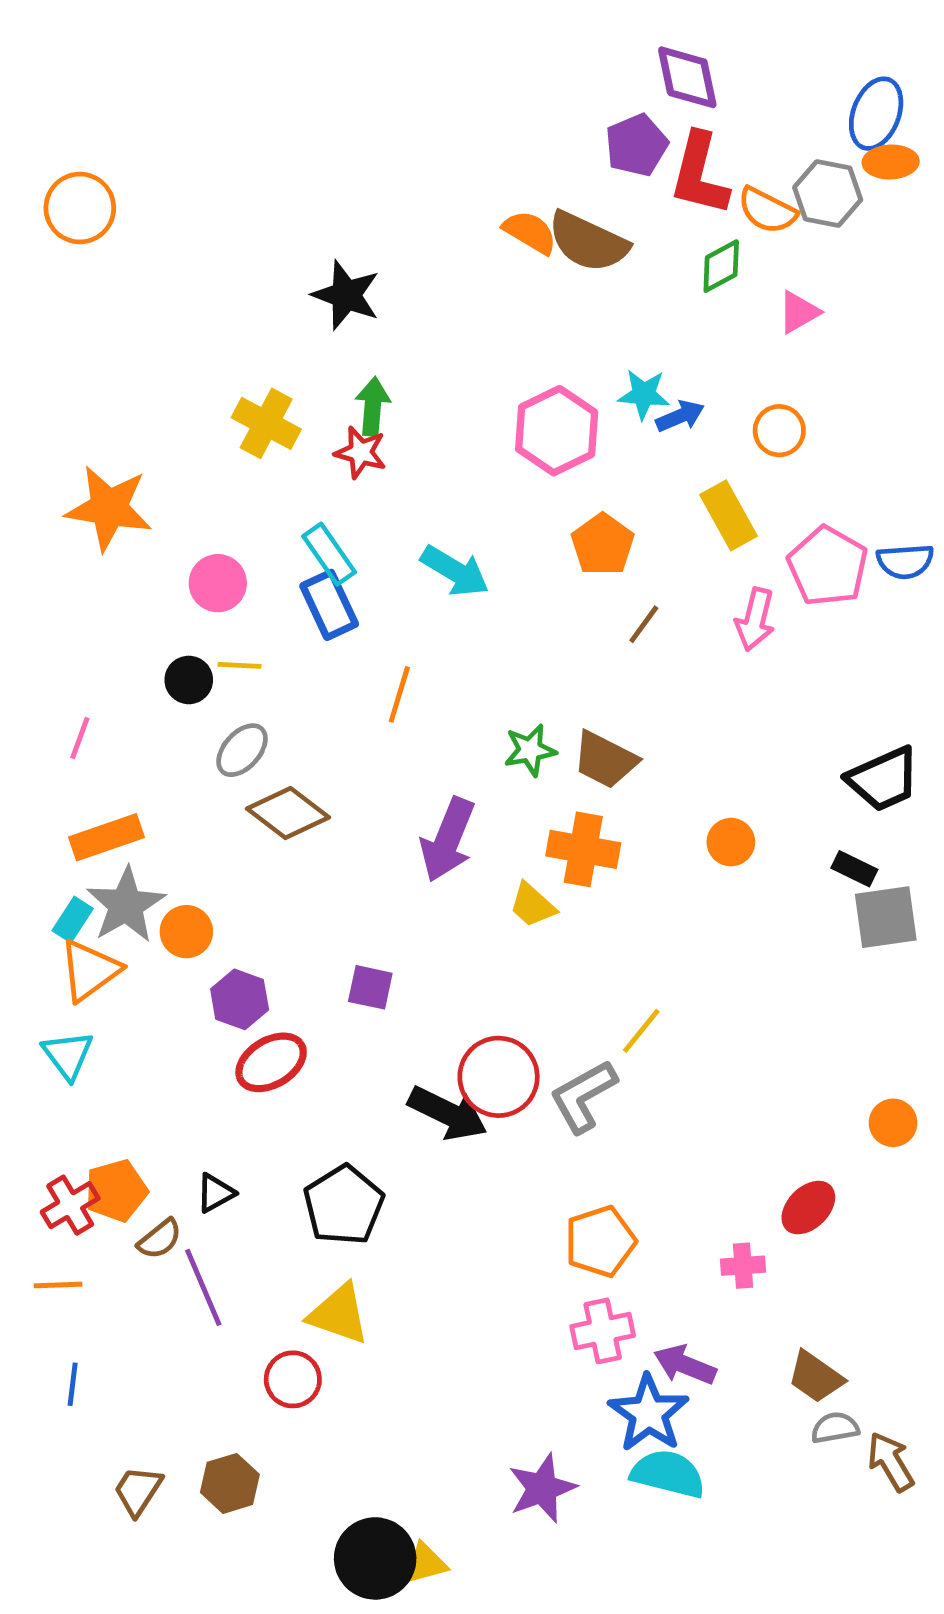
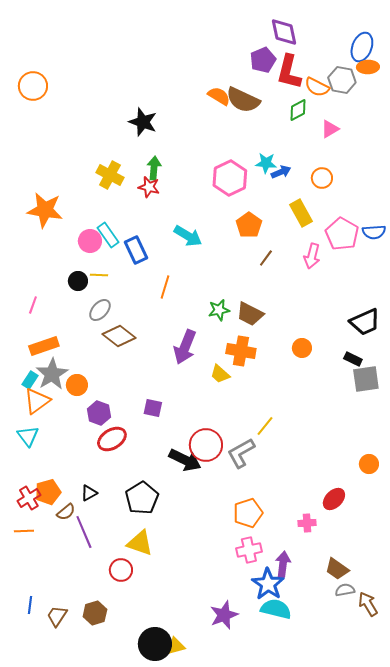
cyan rectangle: (329, 554) -> (108, 235), moved
purple arrow: (685, 1365) -> (283, 564), turned 75
blue line: (73, 1384) -> (30, 605), moved

